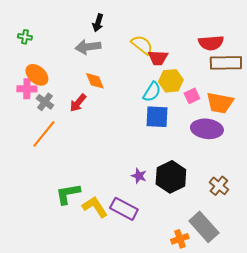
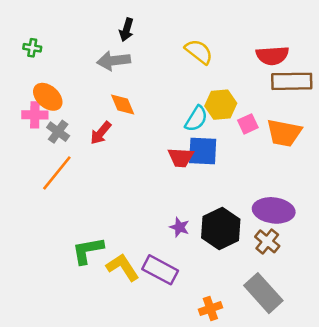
yellow semicircle: (142, 45) -> (199, 52), moved
red trapezoid: (158, 58) -> (181, 157), moved
purple ellipse: (207, 129) -> (274, 210), moved
brown cross: (219, 186) -> (267, 241), moved
orange cross: (180, 239) -> (210, 309), moved

